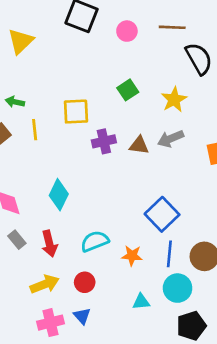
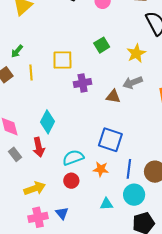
green arrow: (15, 102) -> (17, 51), turned -64
brown triangle: (139, 145) -> (113, 97), moved
blue square: (162, 214) -> (110, 140), moved, turned -30
red arrow: (49, 244) -> (39, 147), moved
red circle: (85, 282) -> (71, 181), moved

